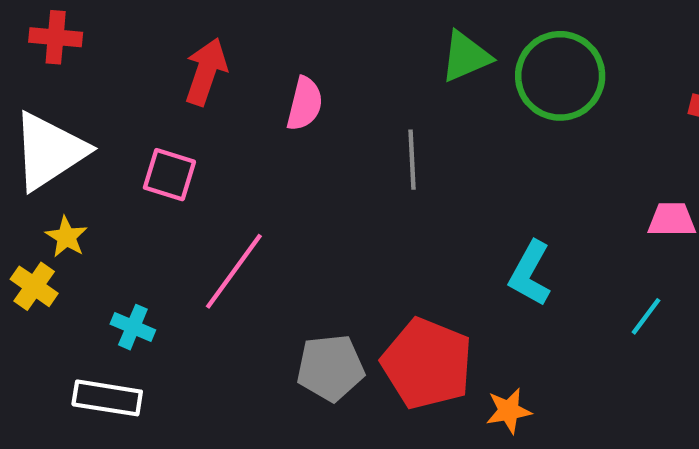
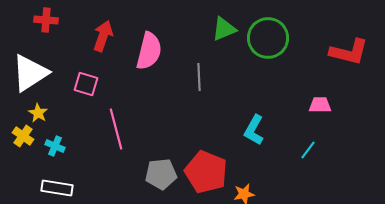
red cross: (56, 37) -> (46, 20), moved
pink semicircle: (305, 104) -> (149, 51), size x1.5
pink line: (234, 271) -> (116, 129), turned -51
cyan cross: (133, 327) -> (55, 146), moved

